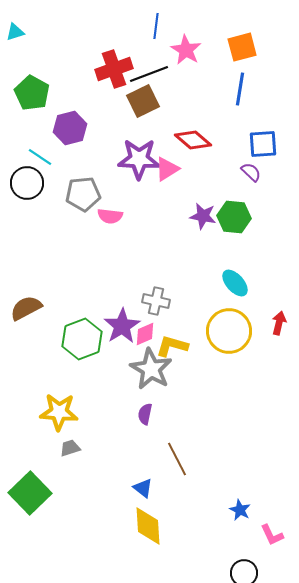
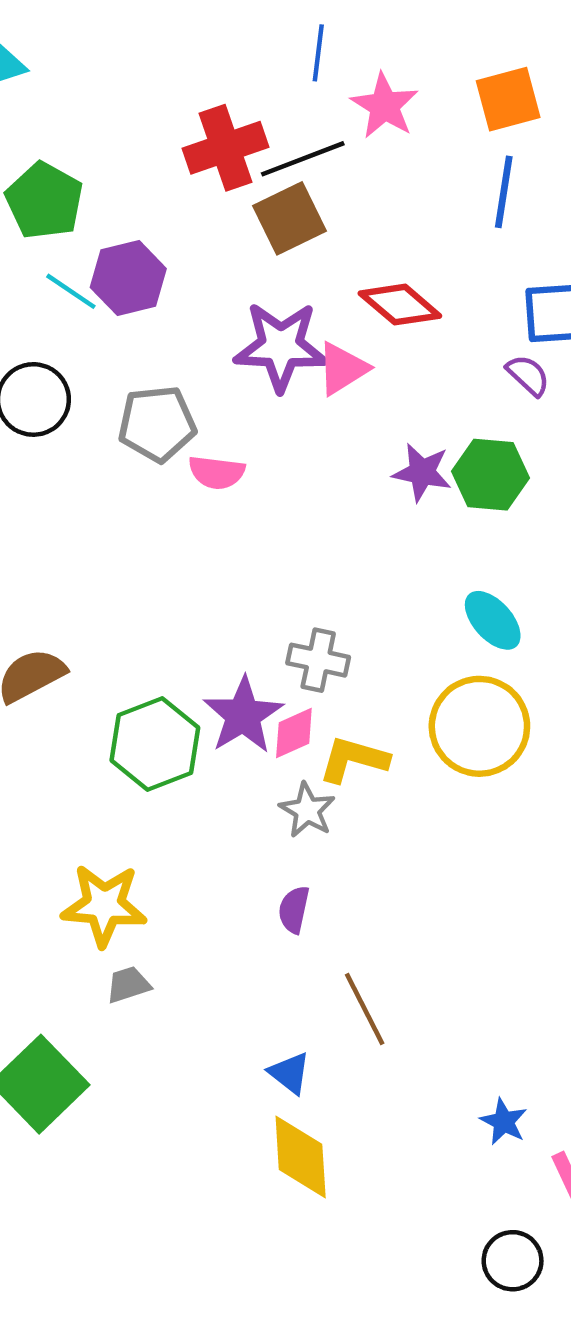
cyan line: (40, 157) -> (71, 291), moved
gray star: (151, 369) -> (307, 810), size x0.6

